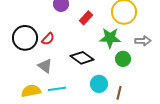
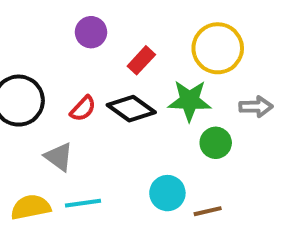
red semicircle: (48, 39) -> (83, 109), moved
black diamond: (82, 58) -> (131, 109), moved
brown line: (119, 93) -> (208, 211), turned 64

